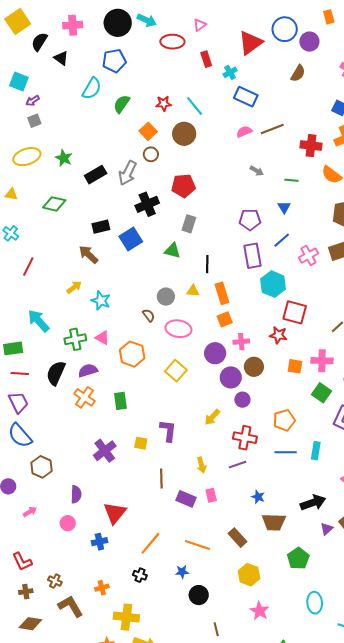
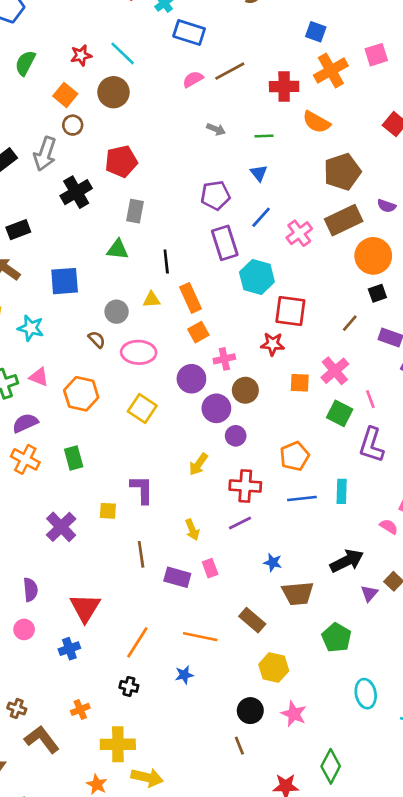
blue square: (131, 239) -> (65, 281), moved, turned 35
pink cross: (322, 361) -> (335, 371), turned -35
black circle: (199, 595) -> (250, 711), moved

